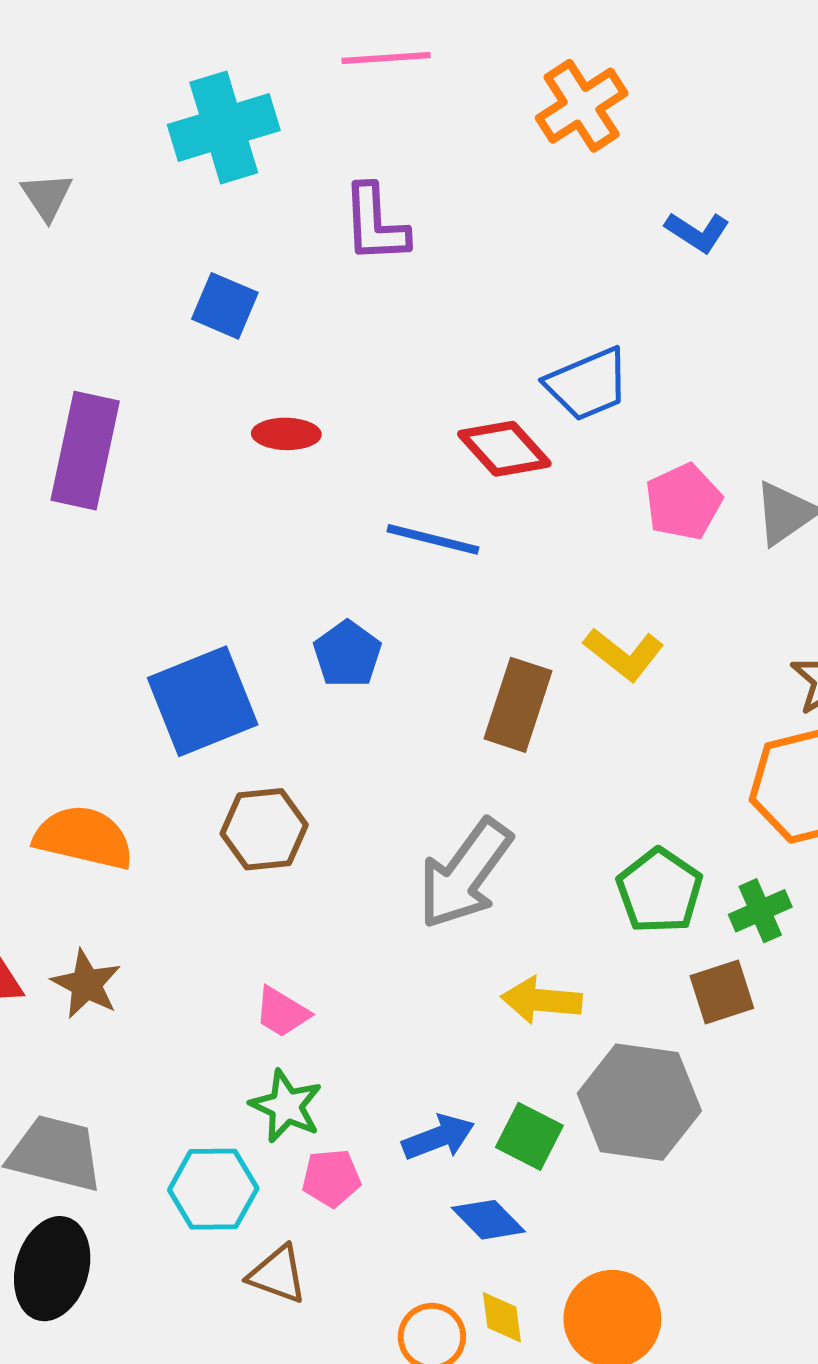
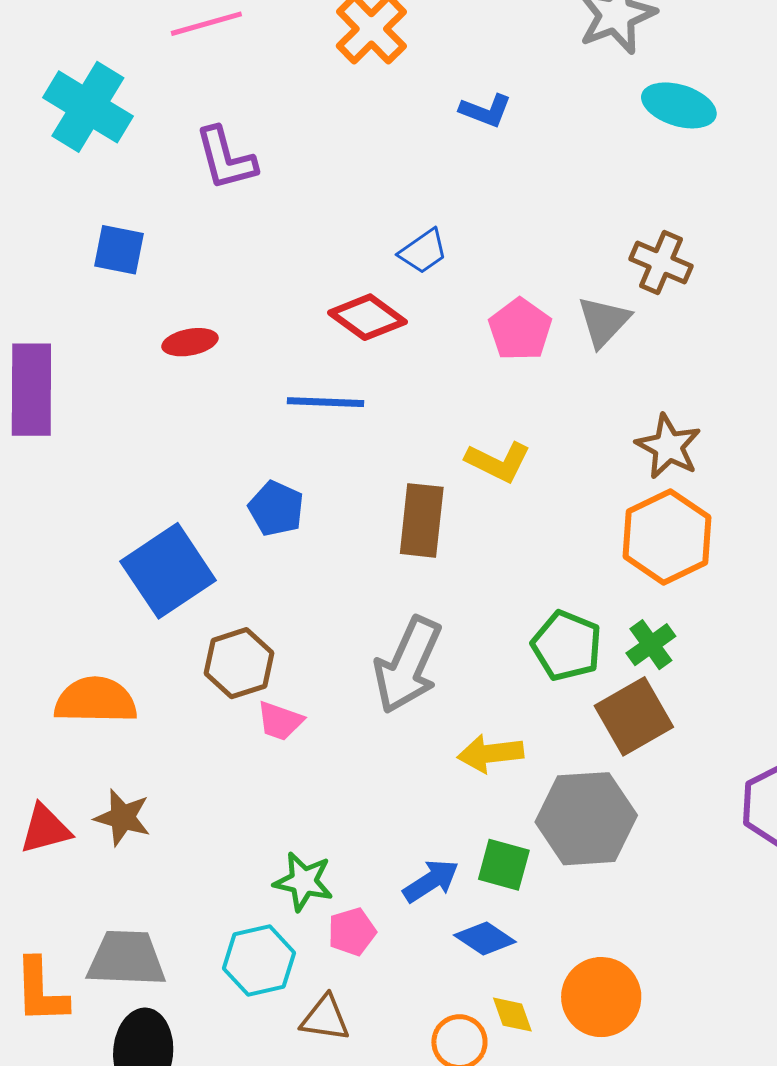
cyan cross: (224, 128) -> (88, 107), turned -30
blue trapezoid: (587, 384) -> (423, 251), size x0.7
brown square: (722, 992) -> (634, 716), size x1.4
pink trapezoid: (282, 1012) -> (280, 721), moved

